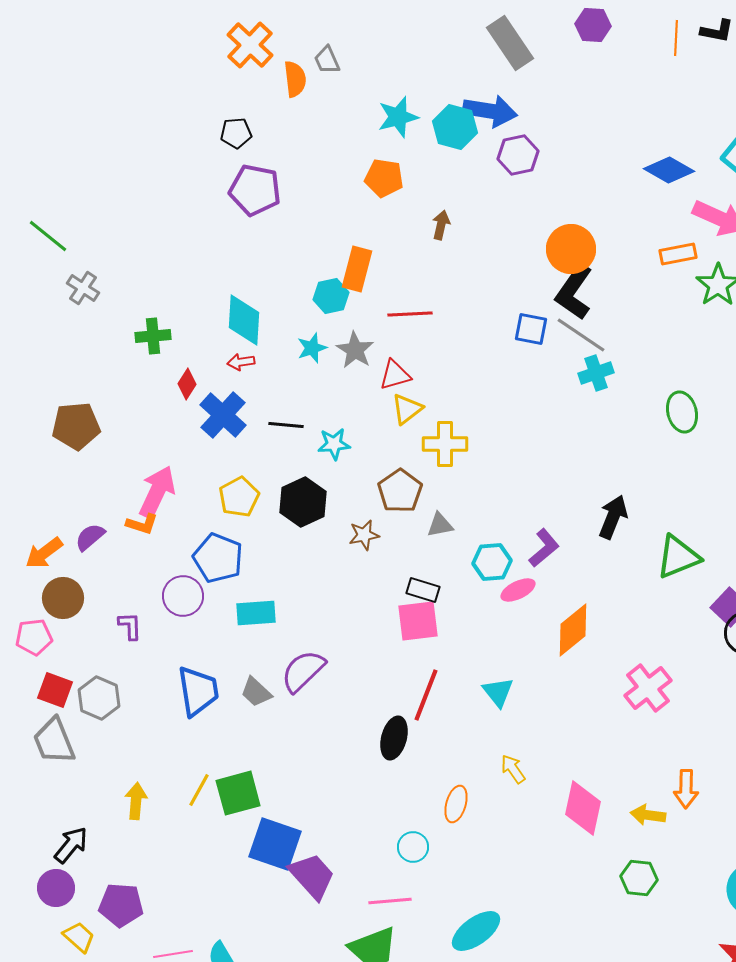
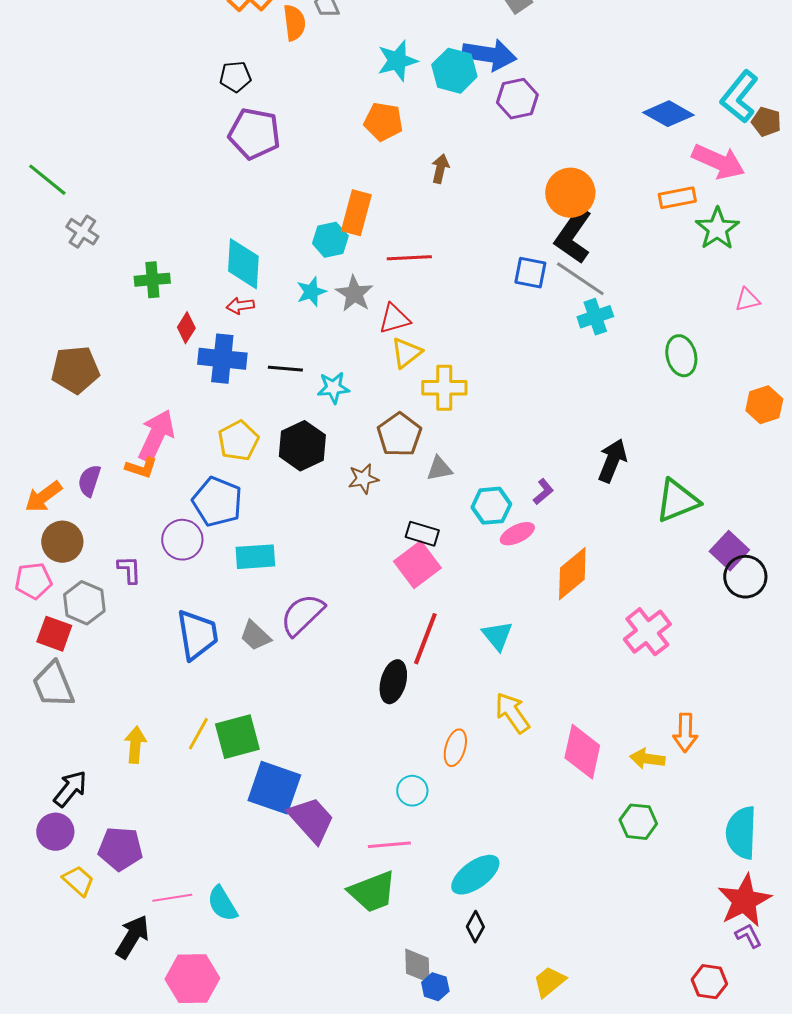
blue cross: (223, 415) -> (222, 359), turned -36
purple semicircle: (90, 537) -> (89, 481), turned -32
purple L-shape: (544, 548) -> (543, 492), size x0.7
pink square: (418, 621) -> (417, 565), turned -30
gray hexagon: (99, 698) -> (84, 603), moved
yellow arrow: (513, 769) -> (512, 713), size x1.4

